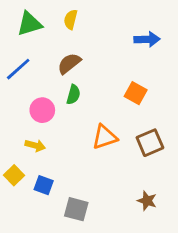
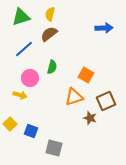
brown semicircle: (69, 63) -> (49, 34), moved
blue line: (18, 69) -> (24, 49), moved
orange square: (136, 93) -> (86, 75), moved
yellow arrow: (35, 146) -> (20, 95), moved
brown star: (147, 201) -> (90, 118), moved

